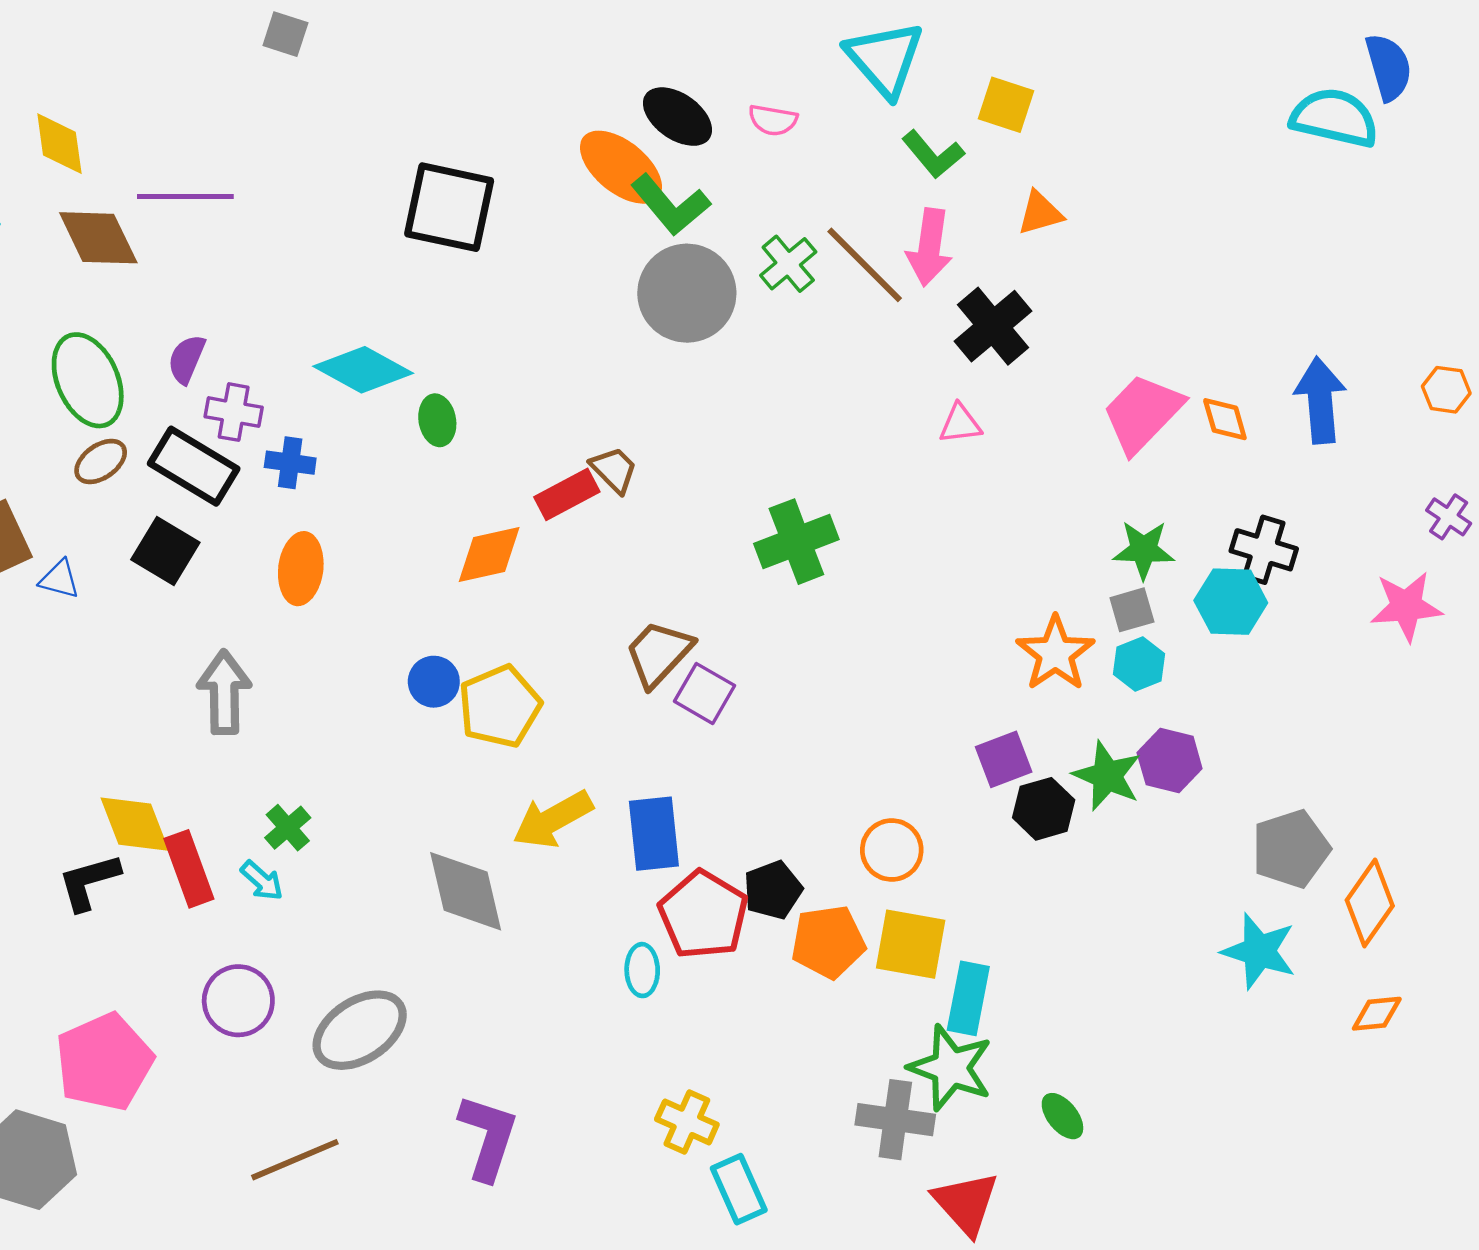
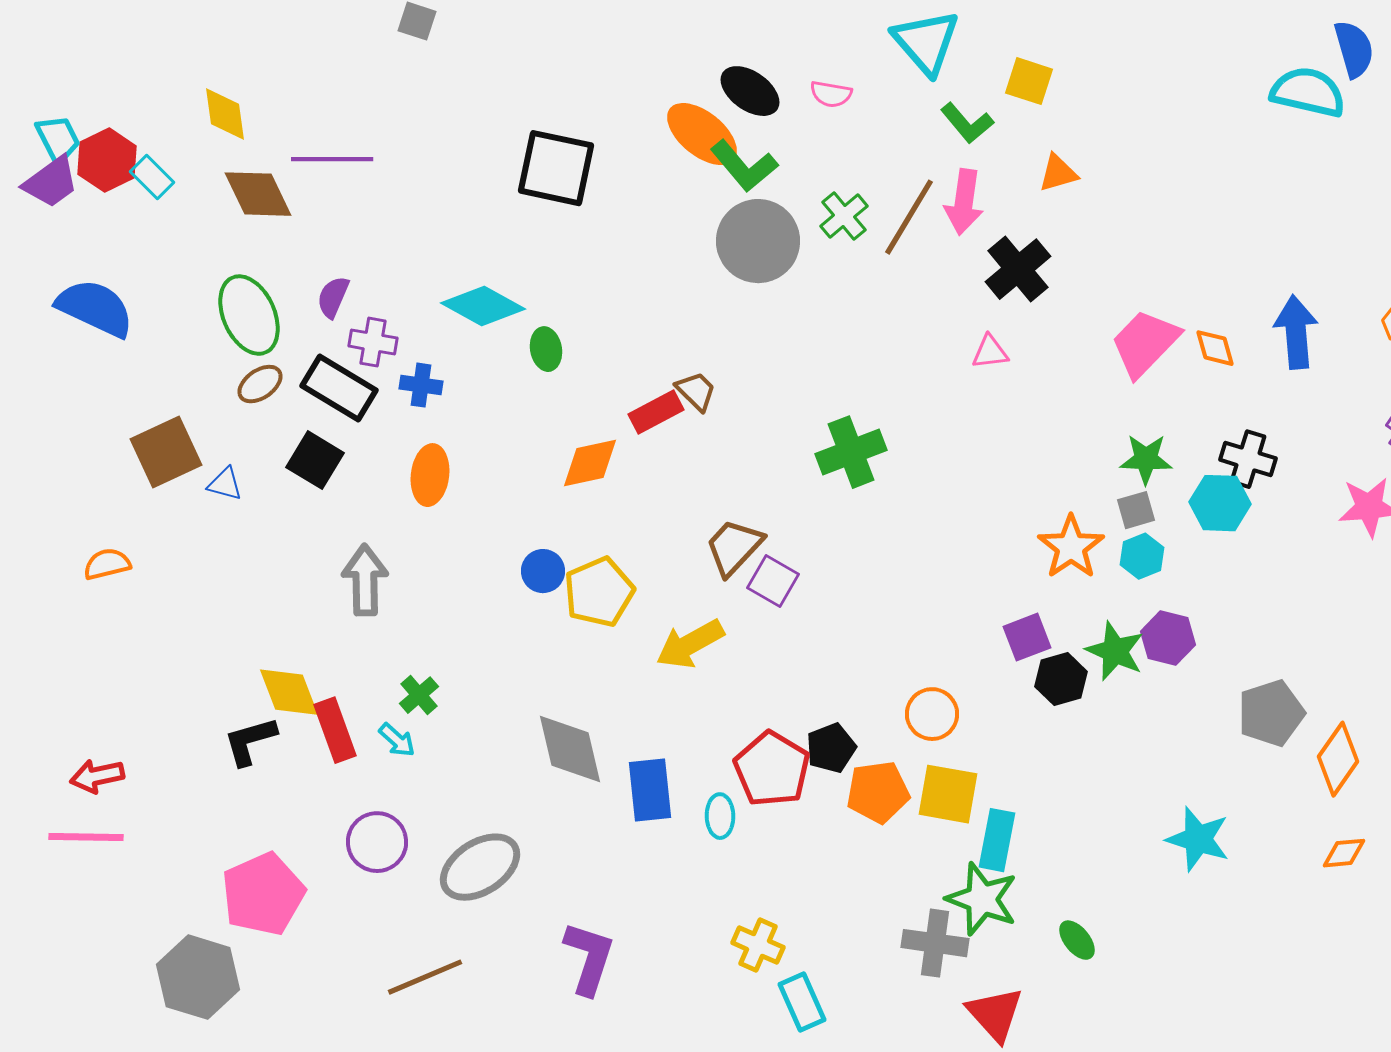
brown line: (865, 265) -> (909, 217), turned 76
yellow arrow: (553, 819) -> (690, 644), moved
blue rectangle: (654, 834) -> (650, 790), moved
cyan star: (1259, 951) -> (1198, 839), moved

